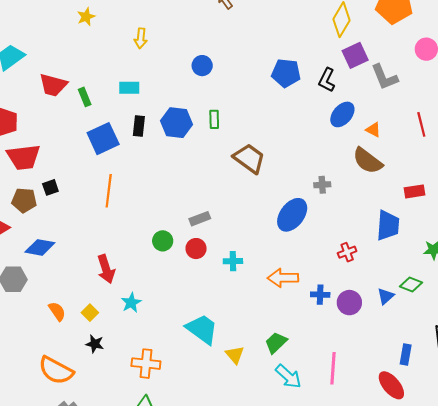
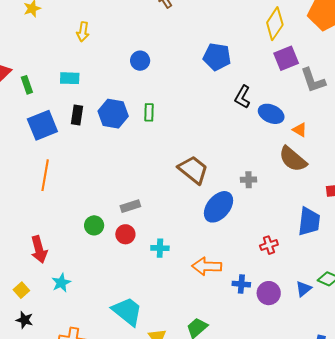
blue pentagon: (286, 73) -> (217, 57), moved
black L-shape: (327, 80) -> (242, 97), moved
blue ellipse: (342, 114) -> (271, 114), turned 70
brown trapezoid: (249, 158) -> (193, 170), moved

